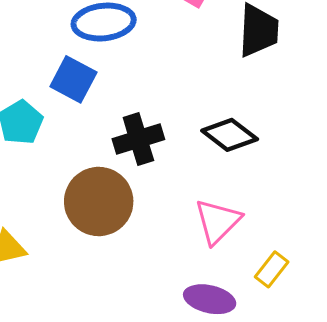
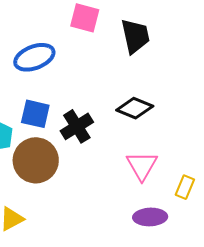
blue square: (73, 79) -> (35, 114), moved
brown circle: (99, 201) -> (36, 160), moved

